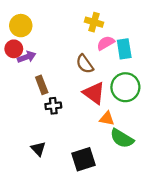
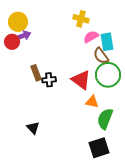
purple arrow: (27, 57) -> (23, 36), moved
brown semicircle: (85, 64) -> (101, 56), moved
black cross: (53, 106) -> (49, 80), moved
green semicircle: (122, 138) -> (105, 119), turned 80
black square: (84, 159) -> (99, 148), moved

